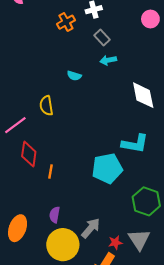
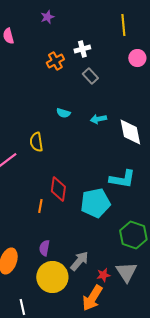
cyan arrow: (108, 60) -> (98, 119), moved
red diamond: (29, 154) -> (58, 189), moved

